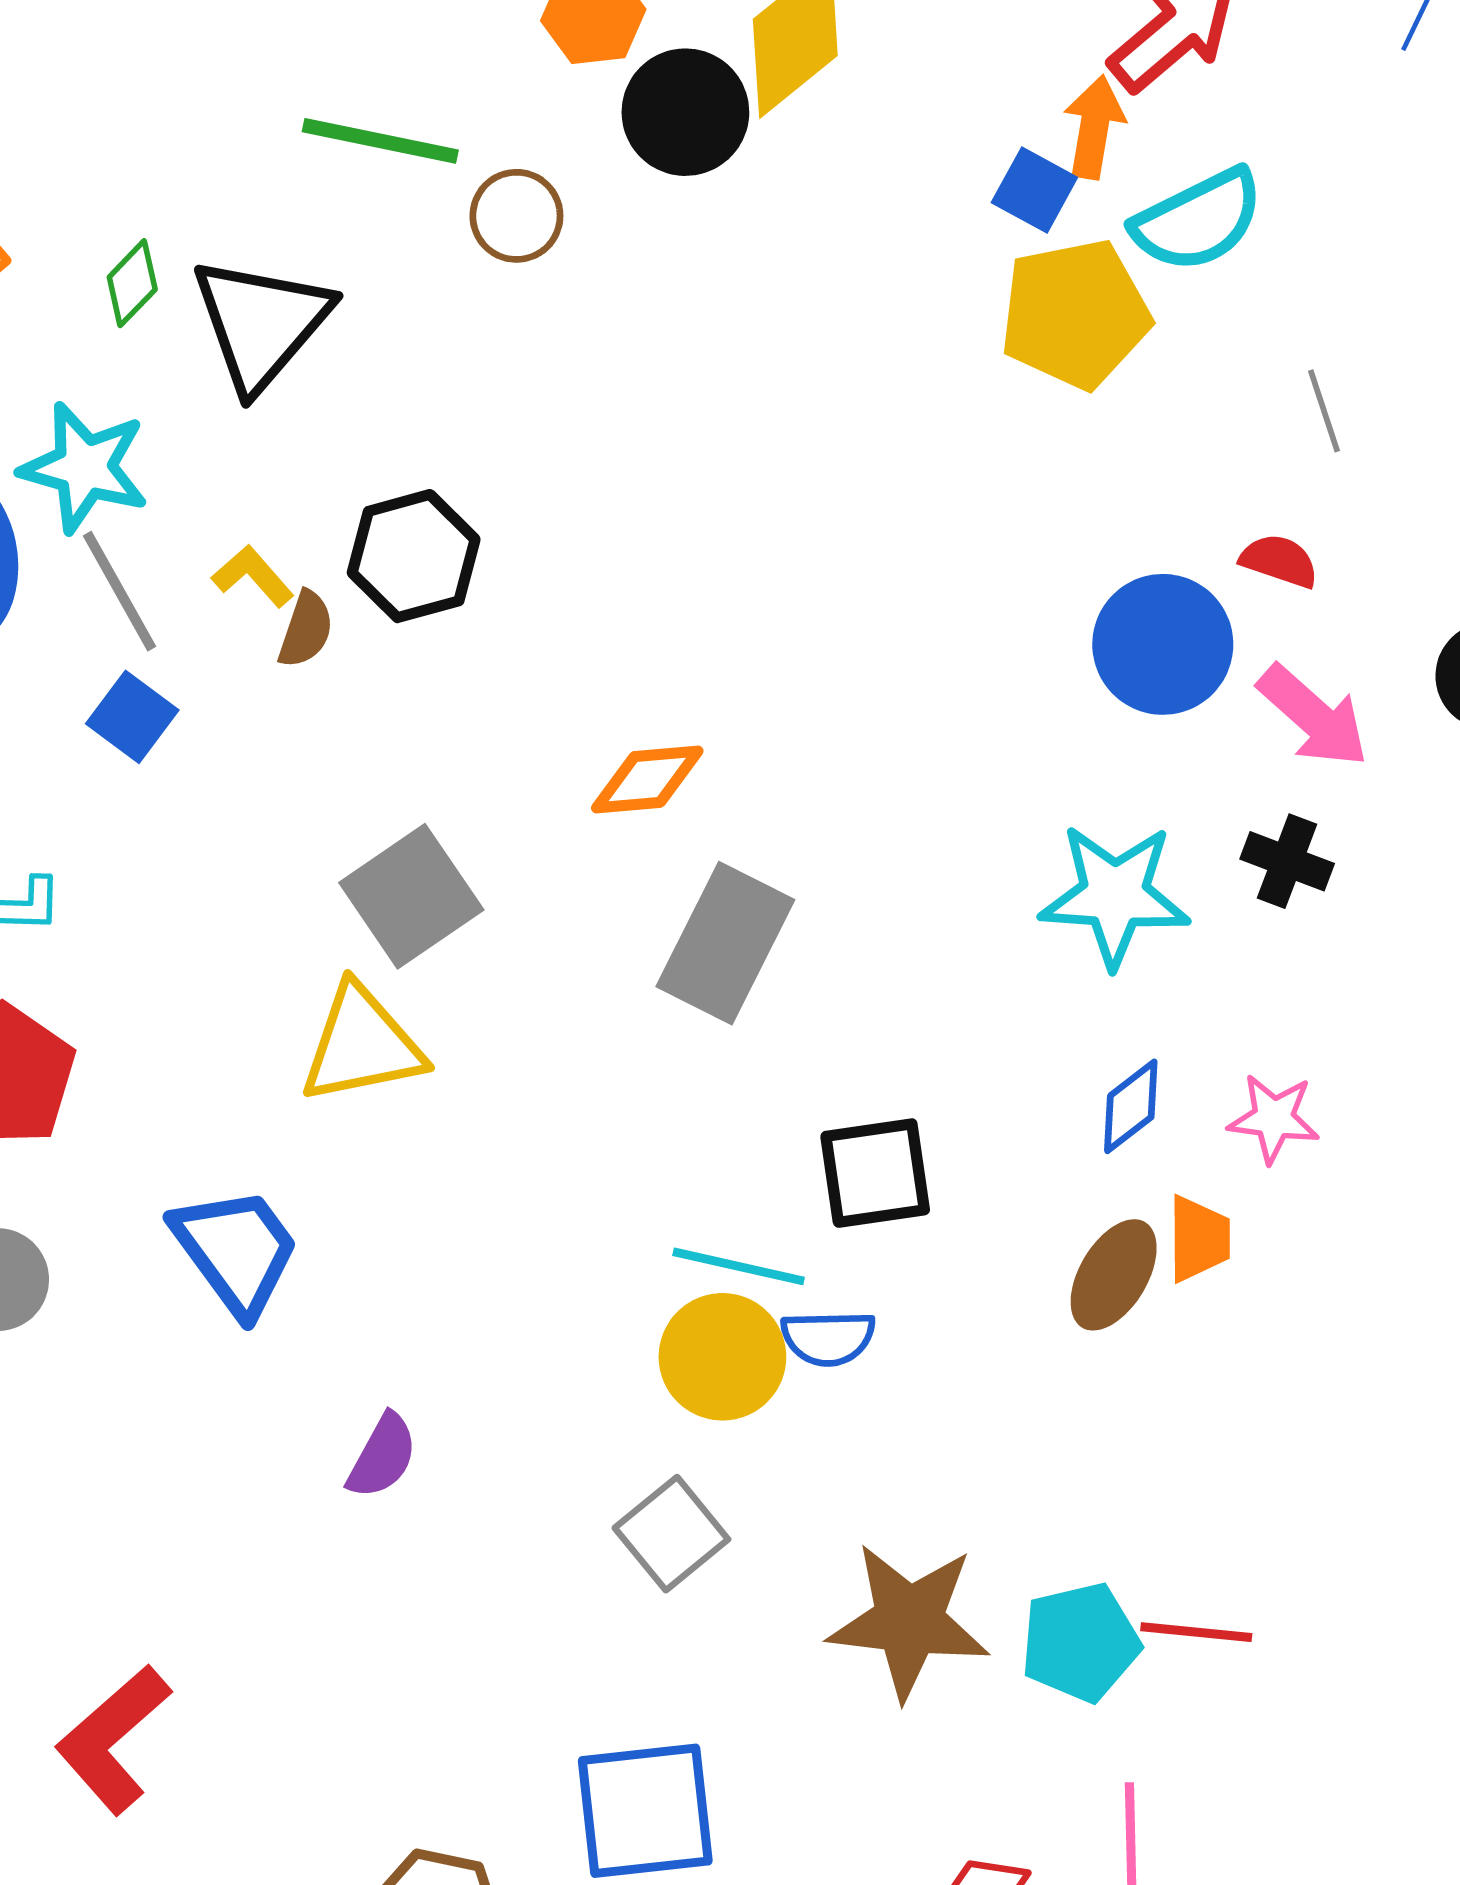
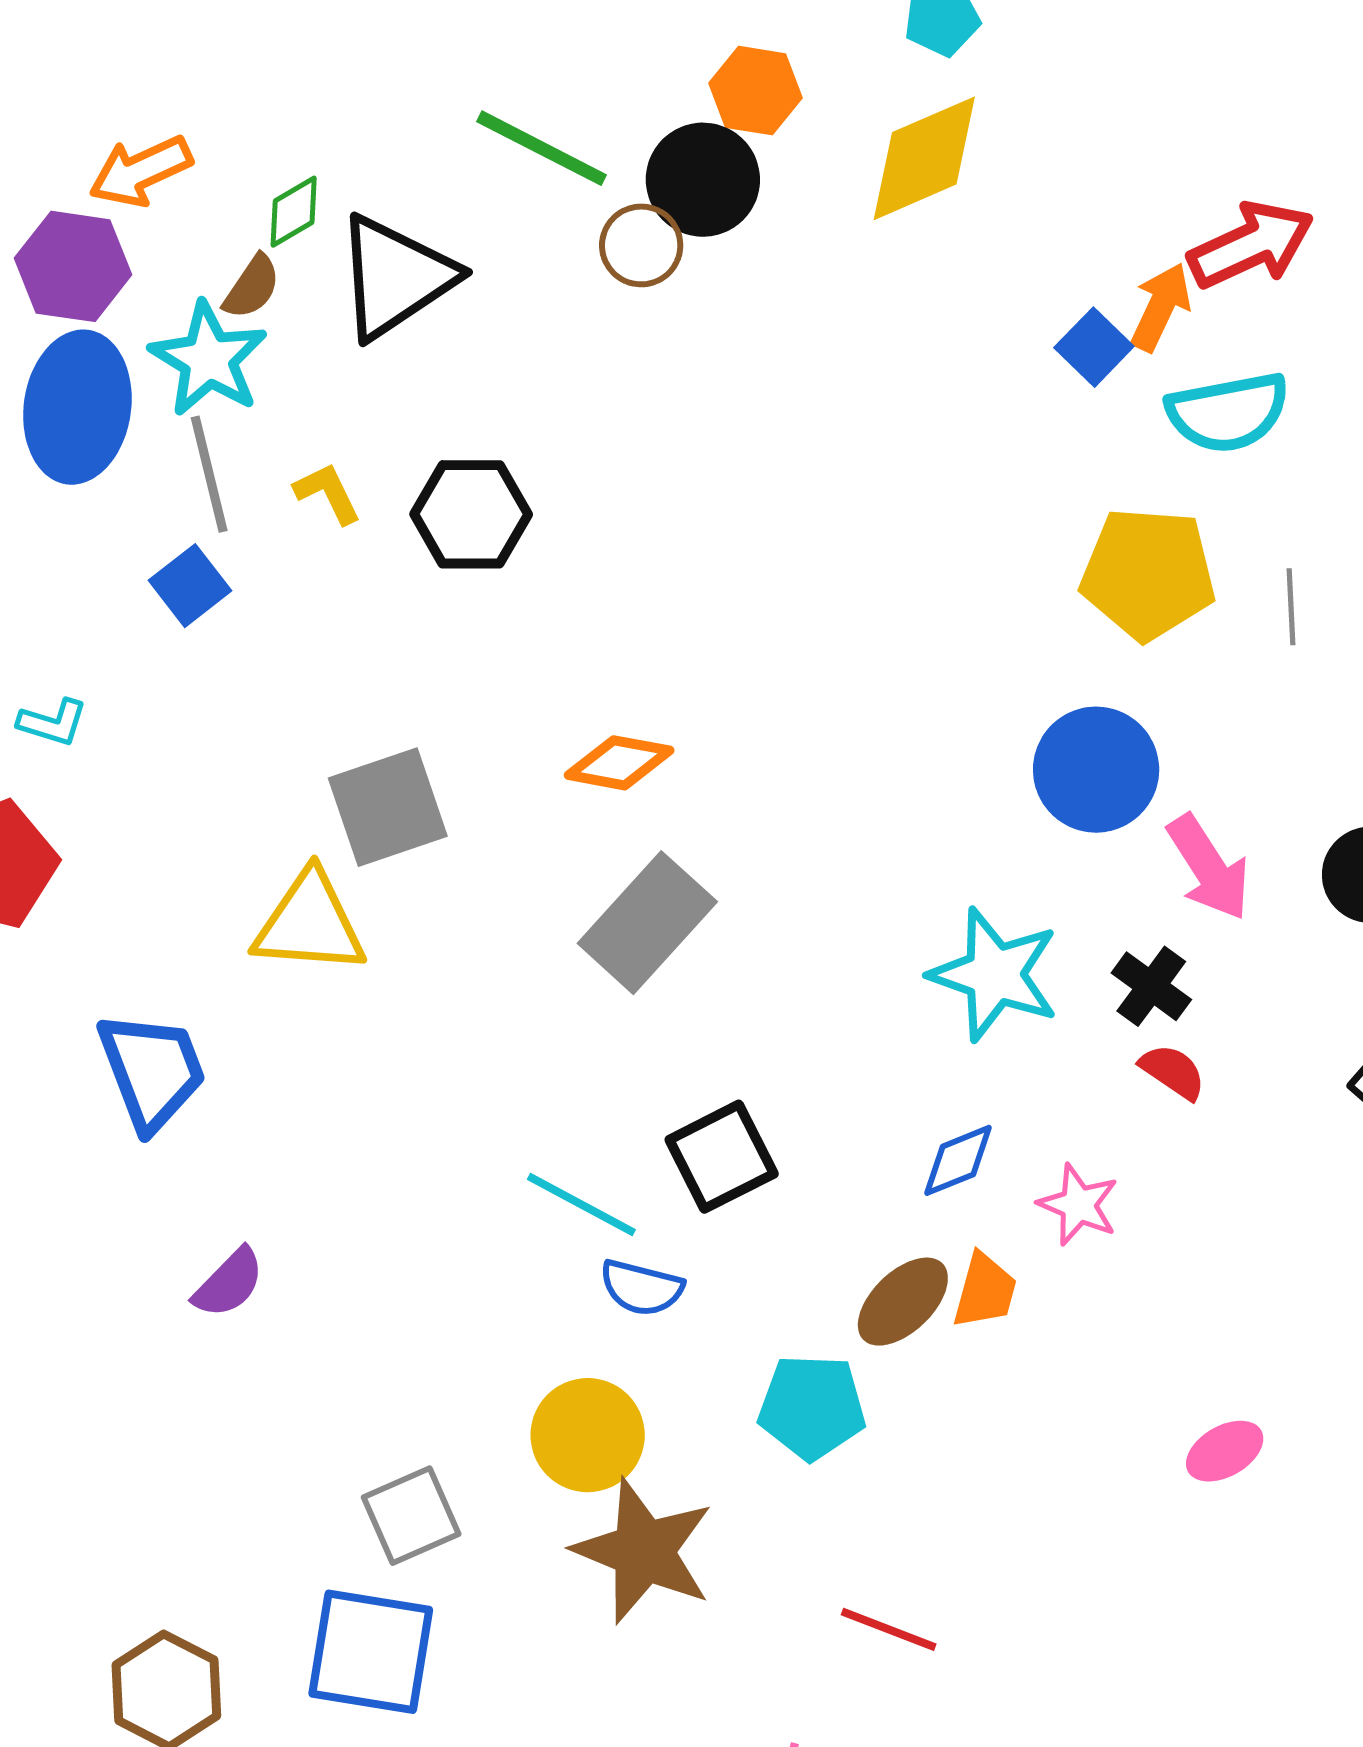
black circle: (685, 112) -> (703, 180), moved
yellow pentagon: (1075, 314) -> (1148, 574), moved
red semicircle: (1279, 561) -> (1173, 1072), moved
brown semicircle: (306, 629) -> (252, 287), moved
black square: (875, 1173) -> (722, 1157), turned -34
yellow circle: (722, 1357) -> (588, 1435), moved
gray square: (671, 1534) -> (411, 1516), moved
cyan pentagon: (1080, 1642) -> (812, 1407), moved

